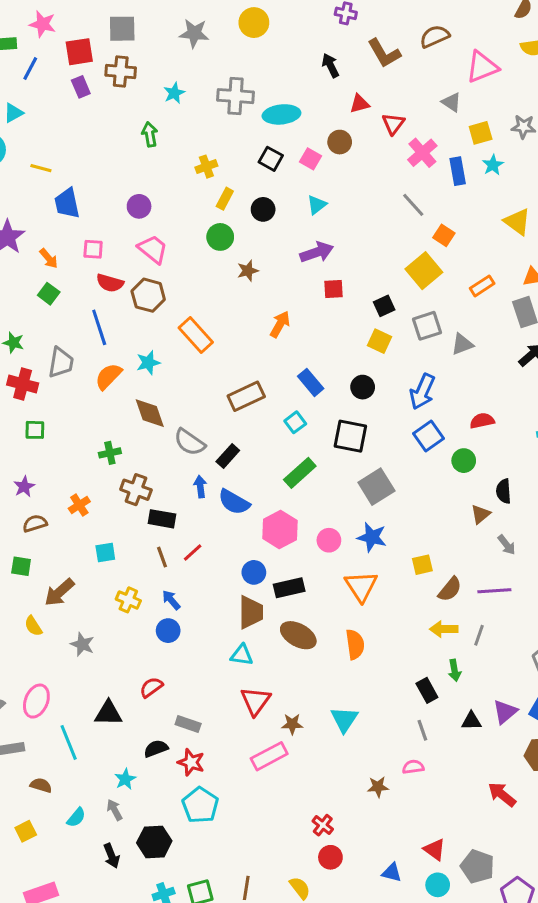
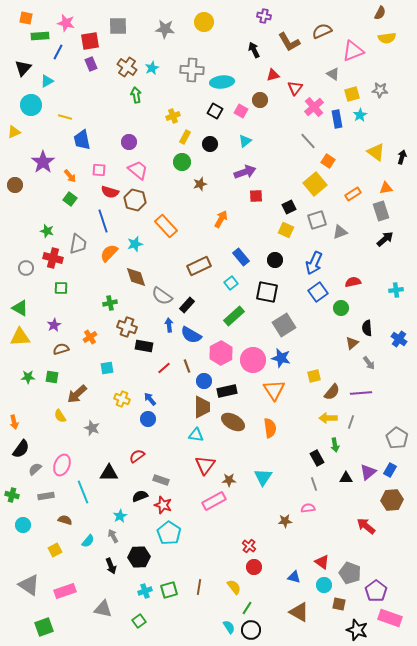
brown cross: (121, 72) -> (127, 67), moved, turned 30
pink circle: (329, 540) -> (253, 360), size x1.6
brown line: (162, 557) -> (187, 366), moved

